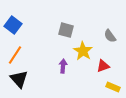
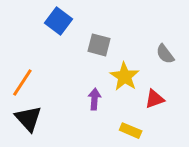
blue square: (13, 25) -> (58, 21), moved
yellow rectangle: (113, 87) -> (131, 131), moved

